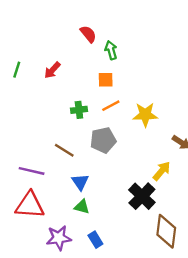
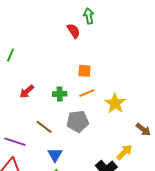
green arrow: (111, 50) -> (89, 16), moved
red arrow: (52, 70) -> (27, 91), moved
yellow star: (145, 115) -> (115, 103), turned 30

